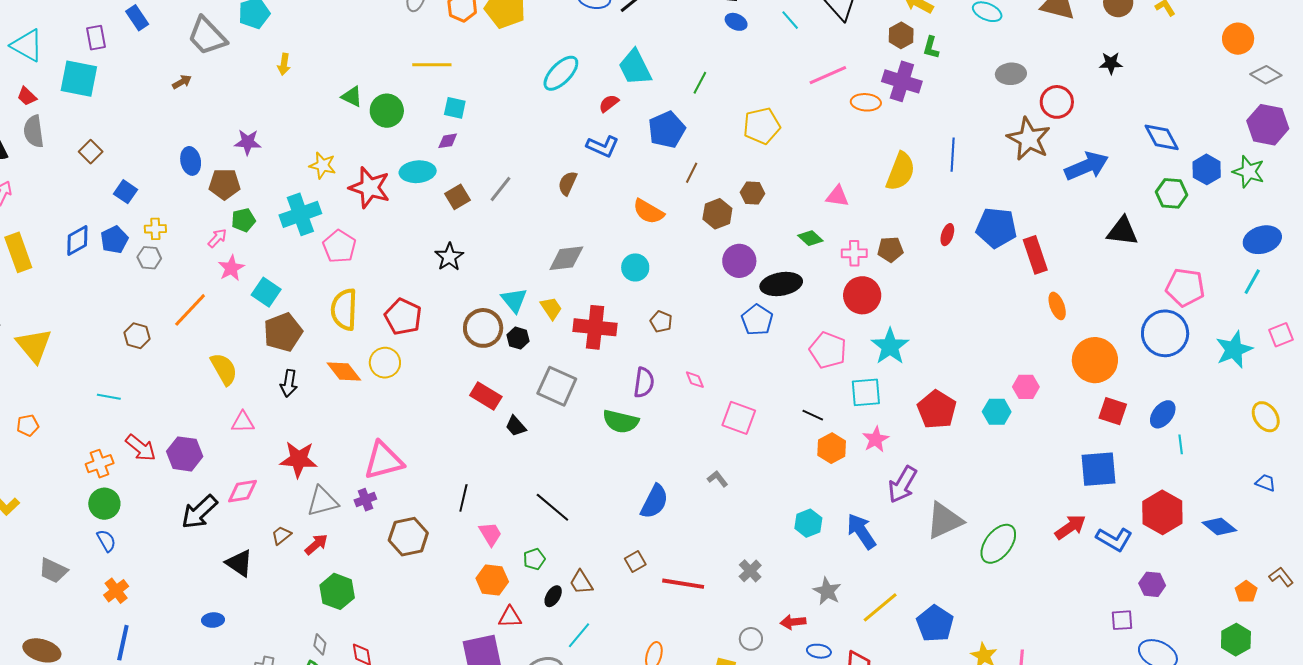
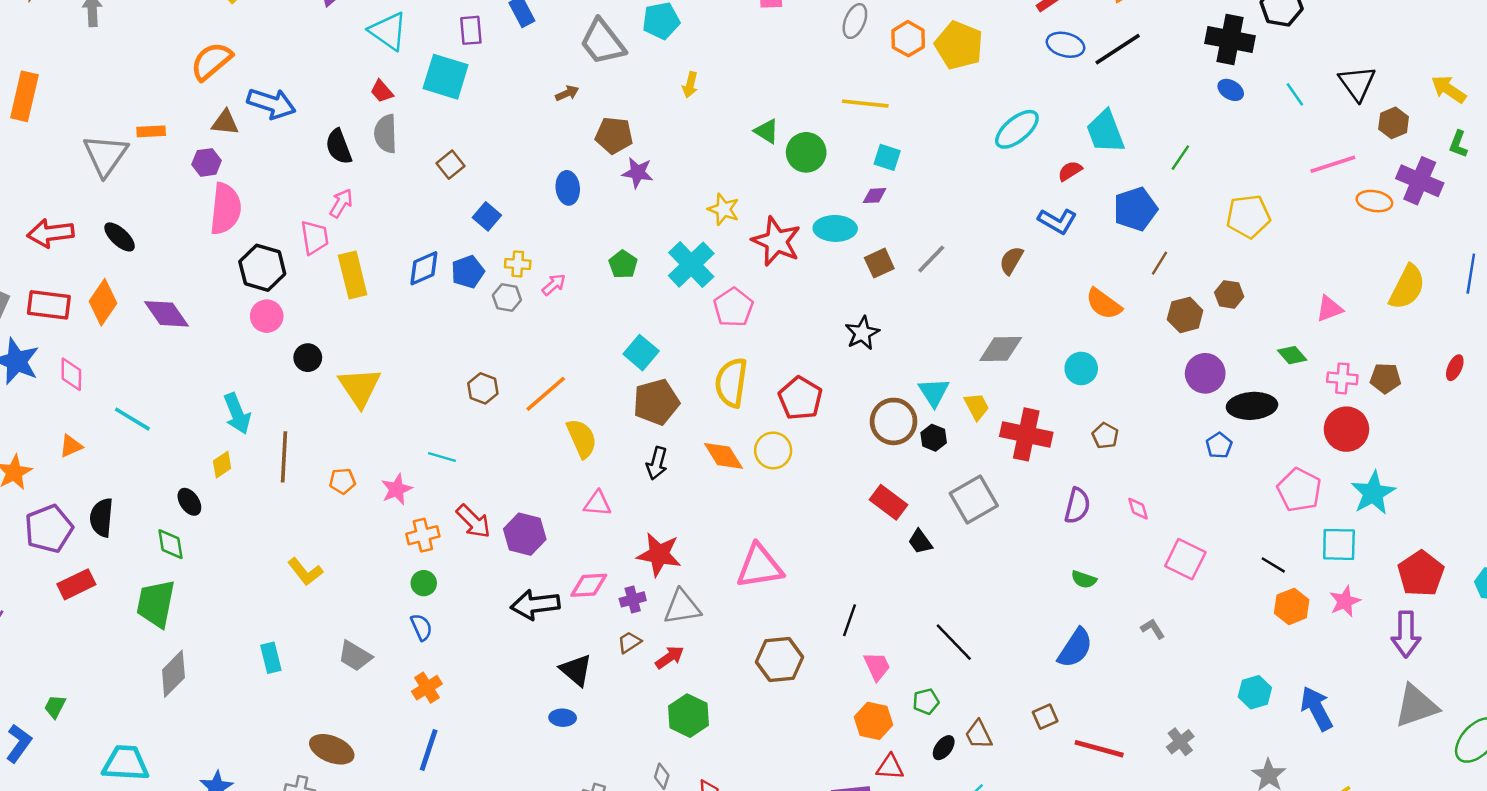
brown hexagon: (901, 35) -> (1394, 123), moved
brown pentagon: (225, 184) -> (614, 135), moved
pink triangle: (837, 196) -> (1329, 309), turned -35
cyan cross: (300, 214) -> (691, 265), turned -30
green pentagon: (243, 220) -> (623, 264), turned -30
pink arrow: (217, 238) -> (554, 285), moved
pink star: (231, 268) -> (397, 489), moved
orange line: (190, 310) -> (546, 394), moved
blue pentagon: (757, 320) -> (1219, 445), size x0.7
gray square: (557, 386) -> (974, 499), turned 30
green semicircle: (621, 421) -> (1084, 579), moved, size x0.6
purple arrow: (902, 484) -> (1406, 634), moved, turned -36
purple cross: (365, 500) -> (633, 599), moved
green circle: (104, 504) -> (424, 583), size x0.7
black arrow: (199, 512) -> (535, 605), turned 30
blue ellipse: (213, 620) -> (563, 718), moved

